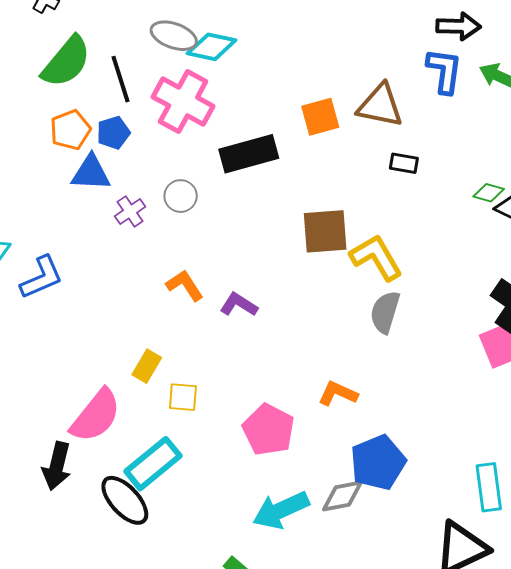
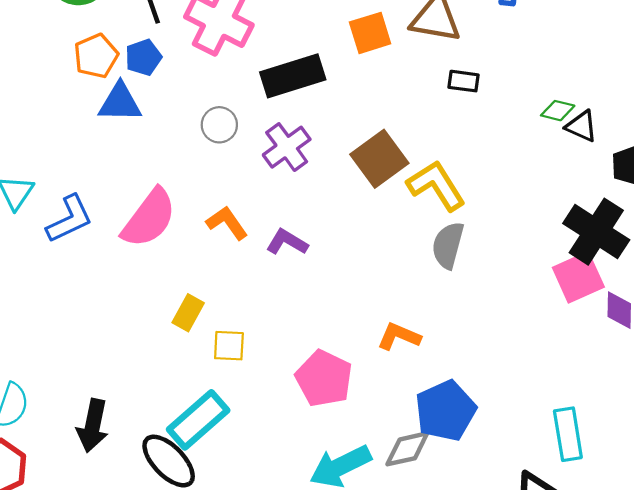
purple cross: (130, 211) -> (287, 147), moved, size x1.4
brown square: (325, 231) -> (379, 159), turned -30
pink semicircle: (96, 416) -> (149, 218), moved

